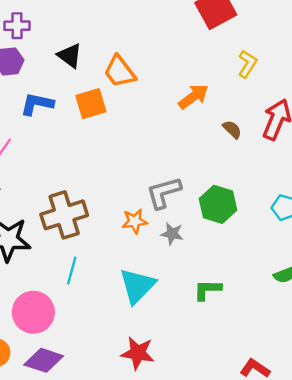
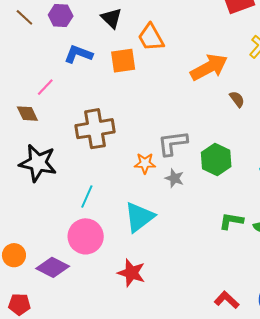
orange arrow: (193, 97) -> (209, 67), size x1.4
brown cross: (64, 215) -> (95, 129), moved
green L-shape: (207, 290) -> (231, 221), moved
pink circle: (33, 312) -> (86, 236), moved

